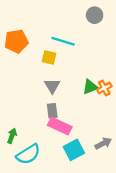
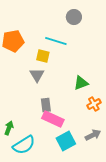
gray circle: (95, 15) -> (74, 17), moved
gray triangle: (52, 86) -> (37, 75), moved
orange cross: (104, 88) -> (94, 104), moved

